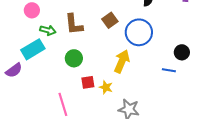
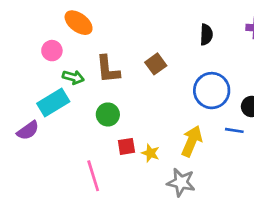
blue circle: (139, 32) -> (212, 91), moved
yellow arrow: (122, 61) -> (192, 141), moved

